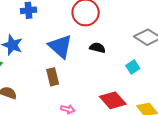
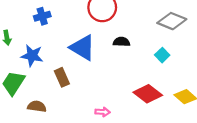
brown rectangle: (53, 77) -> (62, 77), moved

